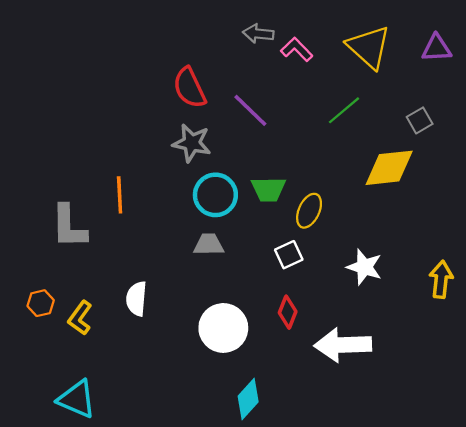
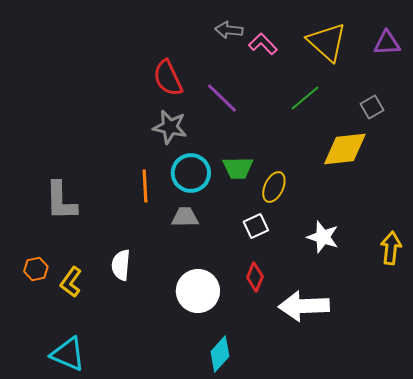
orange line: (120, 195) -> (145, 186), moved

